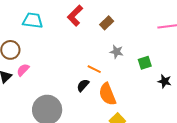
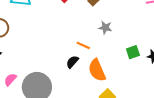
green square: (145, 63) -> (133, 52), moved
pink semicircle: (23, 70) -> (10, 80), moved

